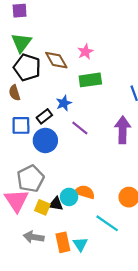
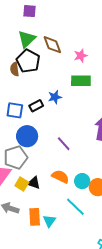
brown diamond: (56, 60) -> (52, 45), moved
brown semicircle: (15, 93) -> (15, 69), moved
purple line: (80, 128) -> (64, 144), moved
blue circle: (45, 140) -> (27, 136), moved
cyan circle: (69, 197) -> (82, 181), moved

